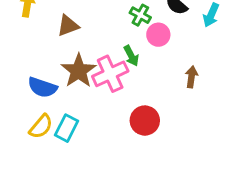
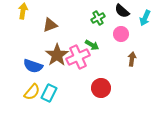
green cross: (140, 15) -> (98, 18), turned 32
pink circle: (158, 35) -> (121, 34), moved
green arrow: (131, 56) -> (92, 45), turned -32

